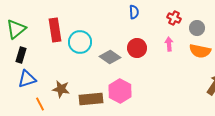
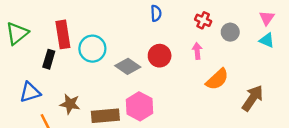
orange semicircle: (200, 51) -> (217, 79), moved, turned -55
black rectangle: (21, 55) -> (49, 59), moved

